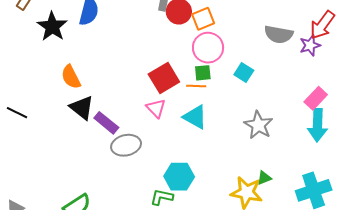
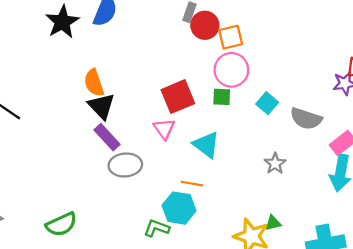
gray semicircle: (279, 34) -> (306, 119), moved
orange semicircle: (71, 77) -> (94, 83), moved
orange line: (196, 86) -> (192, 184), moved
black triangle: (82, 108) -> (101, 106), moved
gray star: (258, 125) -> (275, 164), size x0.7

